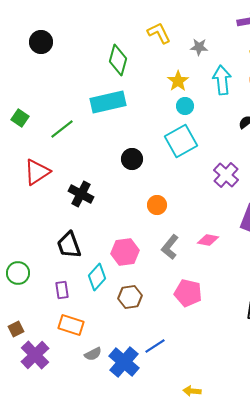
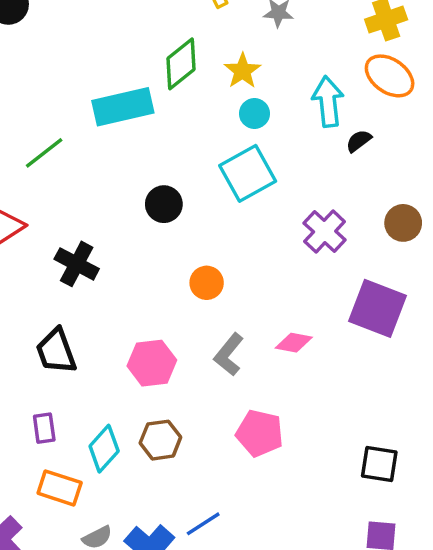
green diamond: (118, 60) -> (181, 64), moved, turned 36
cyan arrow: (222, 80) -> (328, 102), moved
cyan diamond: (97, 277) -> (104, 449), moved

